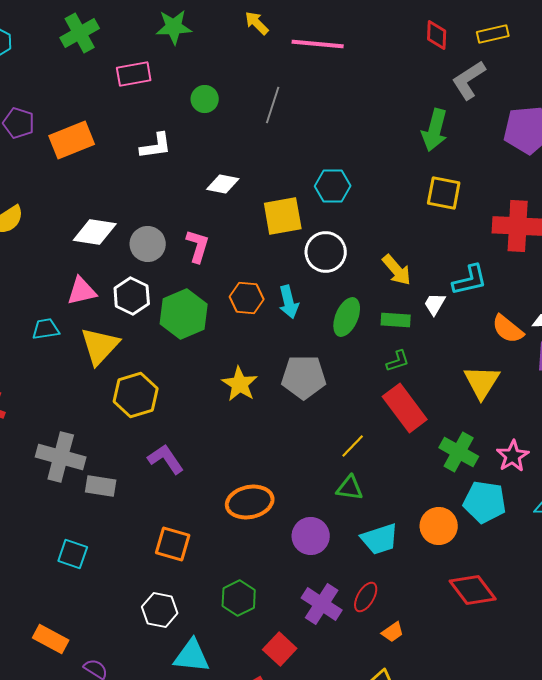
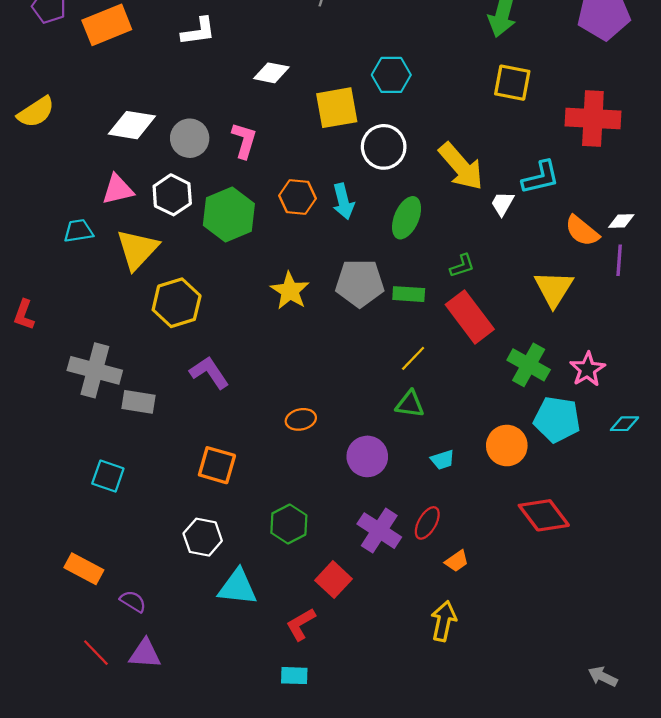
yellow arrow: (397, 270) -> (461, 167), size x1.4
green rectangle: (396, 320) -> (409, 294), moved
orange ellipse: (250, 502) -> (301, 419), size x0.6
cyan trapezoid: (380, 539) -> (442, 460), size x0.6

